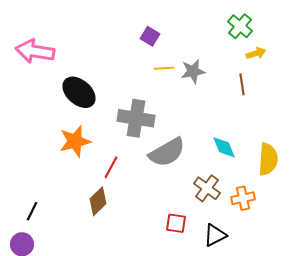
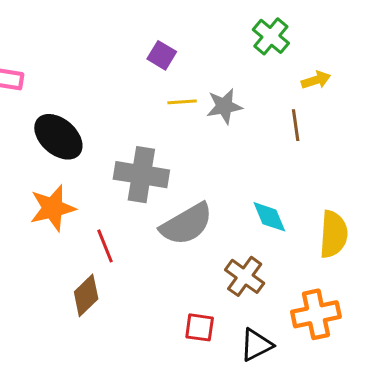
green cross: (240, 26) -> (271, 36), moved
red line: (111, 167) -> (105, 246), turned -50
orange cross: (243, 198) -> (316, 314), moved, size x1.4

